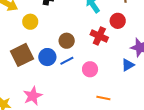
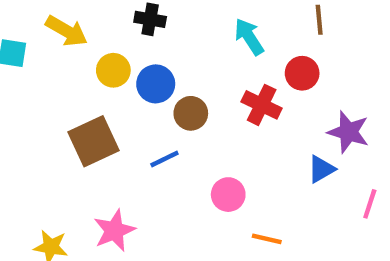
blue circle: (47, 57) -> (156, 84), moved
blue line: (67, 61) -> (164, 159), moved
pink circle: (90, 69) -> (228, 195), moved

